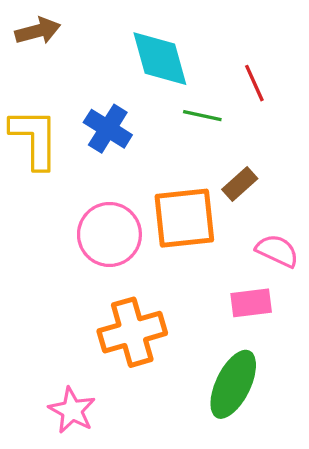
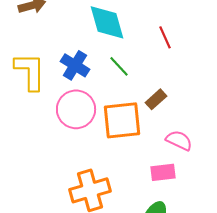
green line: (202, 116) -> (119, 66), moved, turned 35
pink circle: (109, 234) -> (76, 109), moved

